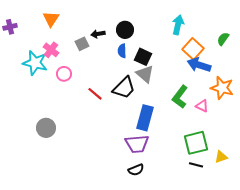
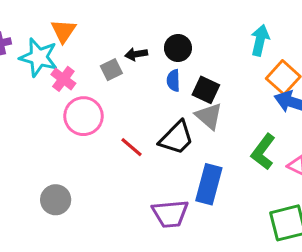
cyan star: (35, 63) -> (39, 57), moved
pink circle: (64, 74) -> (84, 116), size x1.6
purple trapezoid: (137, 144) -> (170, 214), moved

